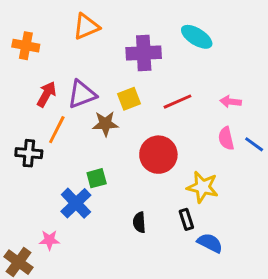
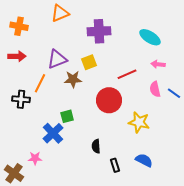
cyan ellipse: (197, 37) -> (150, 37), moved
red arrow: (46, 94) -> (17, 56), moved, turned 60
red line: (178, 102) -> (127, 74), moved
black rectangle: (186, 219) -> (115, 165), moved

